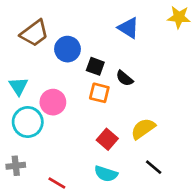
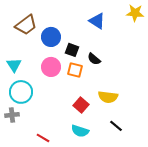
pink circle: (53, 102) -> (51, 67), moved
yellow semicircle: (143, 129) -> (108, 97), turned -138
gray cross: (16, 166) -> (12, 115), moved

